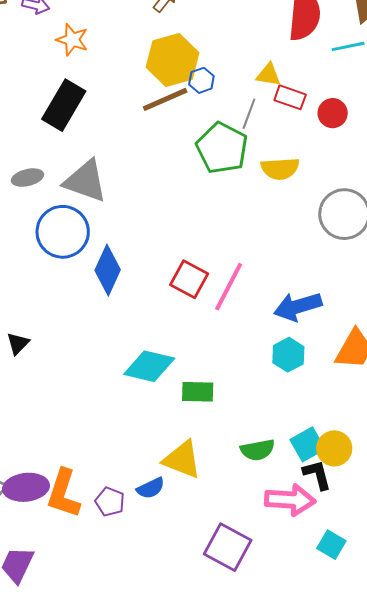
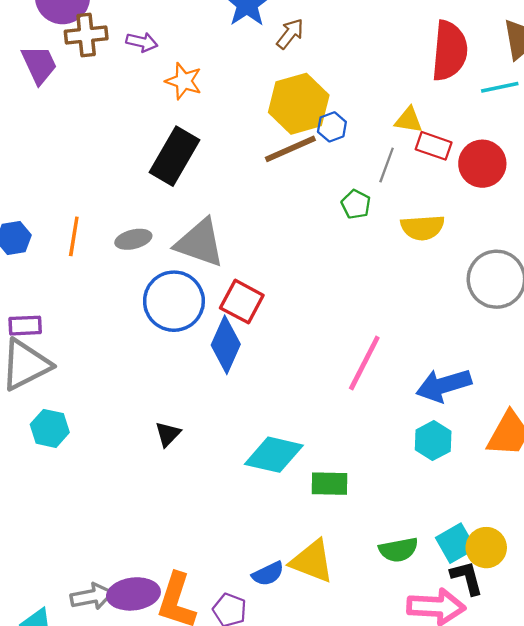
red circle: (333, 113) -> (482, 164), size x1.4
green pentagon: (222, 148) -> (356, 204), size x0.5
red square: (189, 279) -> (242, 302), moved
black triangle: (18, 344) -> (168, 434), moved
blue semicircle: (151, 488) -> (268, 574), moved

